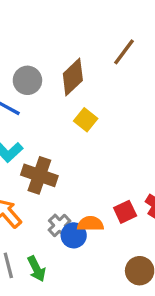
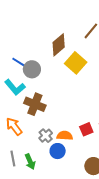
gray circle: (27, 80) -> (32, 69), moved
yellow square: (86, 120) -> (76, 63), moved, size x1.5
blue circle: (74, 235) -> (58, 151), moved

